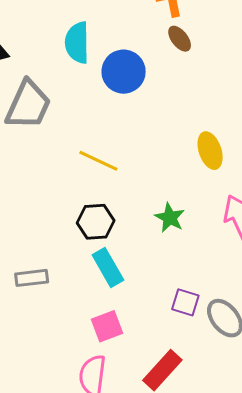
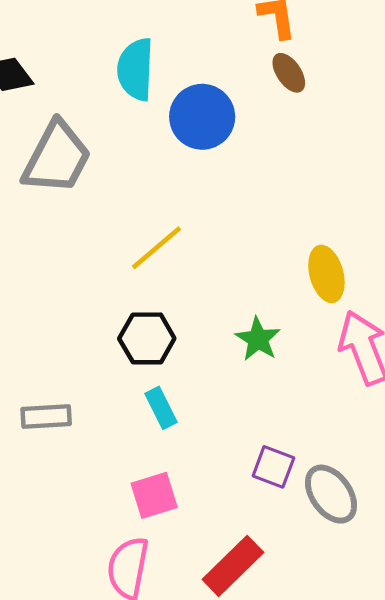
yellow ellipse: (210, 151) -> (326, 274), moved
yellow line: (98, 161) -> (156, 248), turned -69
cyan rectangle: (108, 268) -> (161, 408), size x0.7

